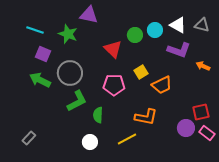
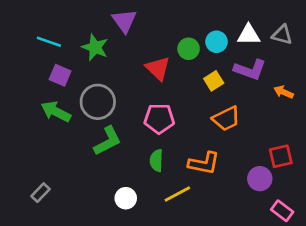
purple triangle: (89, 15) -> (124, 21), turned 42
white triangle: (178, 25) -> (249, 35), turned -30
yellow square: (141, 72) -> (214, 81), moved
green semicircle: (98, 115) -> (156, 160), moved
pink rectangle: (207, 133) -> (282, 211), moved

